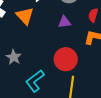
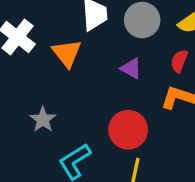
purple triangle: (65, 22) -> (131, 68), turned 32

